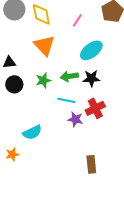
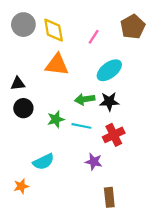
orange triangle: (44, 45) -> (57, 65), turned -40
green star: (43, 80) -> (56, 119), moved
purple star: (75, 119) -> (94, 162), moved

